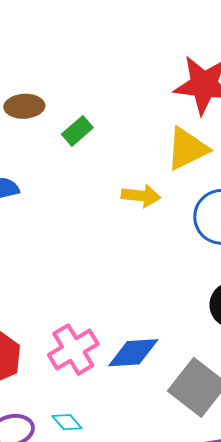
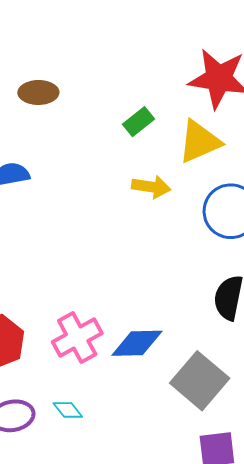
green rectangle: (77, 131) -> (138, 122), moved

